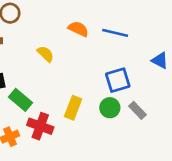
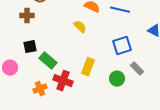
yellow semicircle: (45, 54) -> (80, 27), moved
green circle: (110, 108) -> (117, 79), moved

